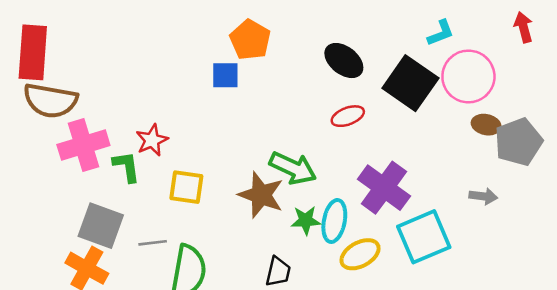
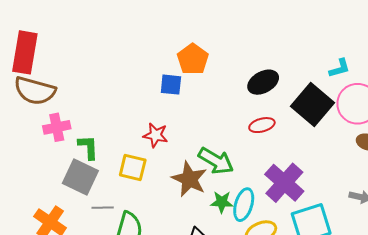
black ellipse: (344, 61) -> (263, 82), turned -72
red star: (152, 140) -> (156, 135), moved, turned 30
pink cross: (83, 145) -> (57, 127), size x0.7
gray square: (101, 226) -> (80, 177), moved

